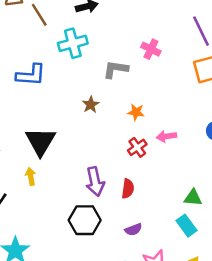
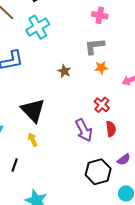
gray L-shape: (116, 69) -> (95, 46), moved
red cross: (137, 147) -> (102, 105), moved
black hexagon: (85, 220) -> (98, 172), moved

